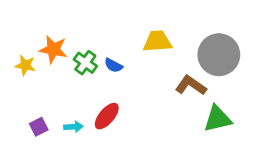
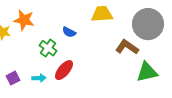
green cross: (85, 63) -> (48, 48), moved

